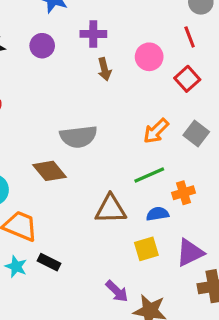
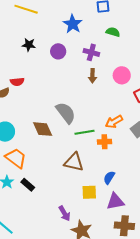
gray semicircle: (78, 137) -> (66, 113), turned -135
green line: (149, 175) -> (85, 132), moved
orange cross: (183, 193) -> (105, 142), moved
blue semicircle: (158, 214) -> (109, 178), moved, turned -64

